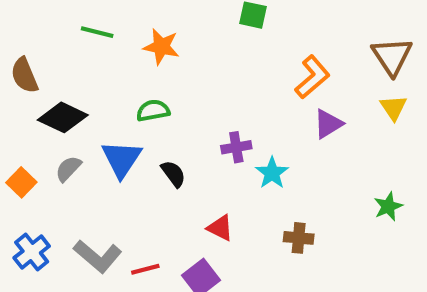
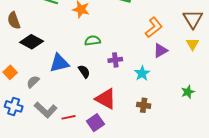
green semicircle: (153, 111) -> (93, 41), moved
blue triangle: (121, 159) -> (59, 63), turned 40
gray semicircle: (68, 169) -> (33, 82), moved
cyan star: (272, 173) -> (142, 73), moved
red triangle: (220, 228) -> (106, 99), size x1.6
blue cross: (32, 252) -> (14, 106), turned -36

